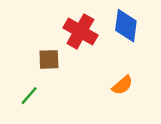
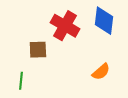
green line: (29, 96) -> (21, 81), turned -36

